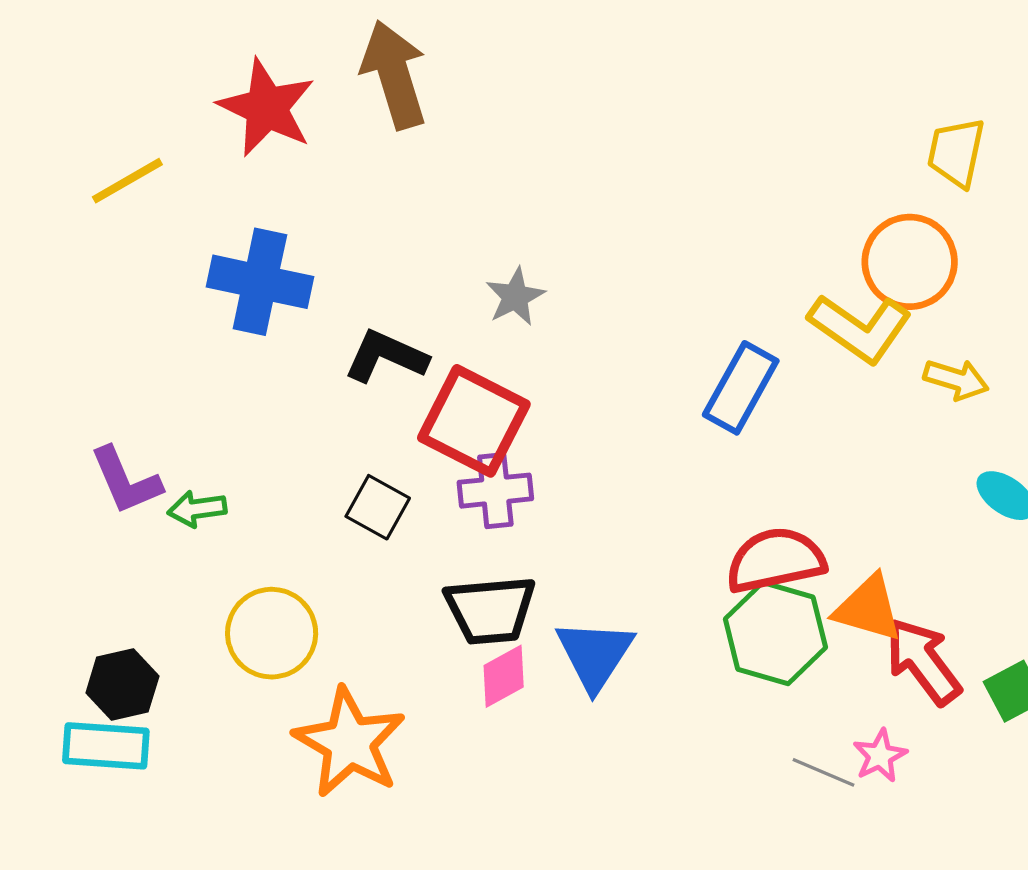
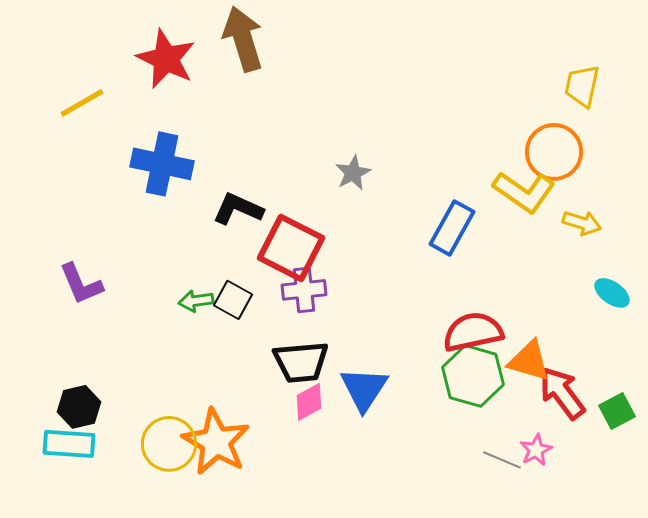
gray star: (515, 297) -> (353, 173), moved
green arrow: (197, 509) -> (196, 301), moved
yellow circle: (272, 633) -> (169, 444), moved

